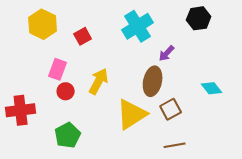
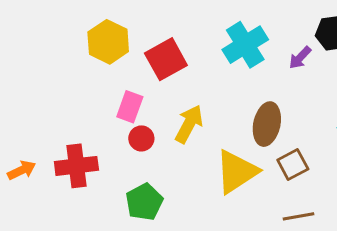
red square: (83, 36) -> (166, 59), size x1.6
purple arrow: (167, 53) -> (300, 58), moved

